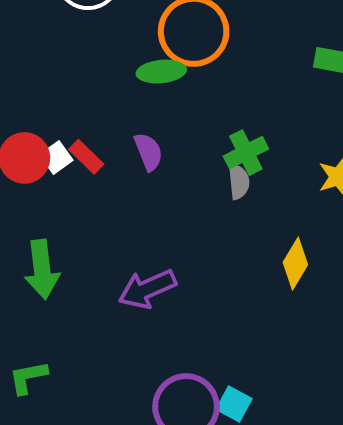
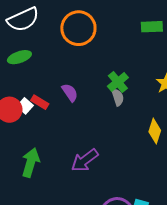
green ellipse: (161, 72) -> (19, 57), moved
green arrow: (42, 269) -> (31, 163), turned -144

